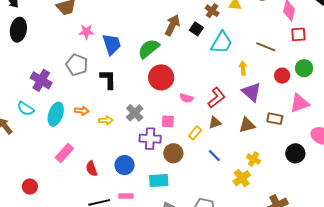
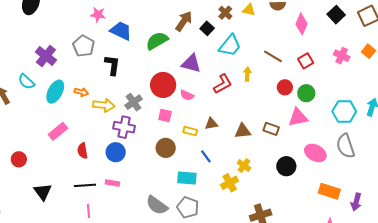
red square: (298, 34) -> (306, 61), moved, turned -35
blue trapezoid: (112, 44) -> (121, 31), turned -55
green circle: (304, 68) -> (306, 93), moved
red circle: (161, 77) -> (163, 85), moved
purple triangle: (251, 92) -> (191, 64), moved, turned -35
red L-shape: (216, 98) -> (223, 84), moved
yellow arrow: (106, 120) -> (104, 105), size x1.5
yellow rectangle: (195, 133) -> (190, 131), turned 56
purple cross: (150, 139) -> (124, 127), moved
cyan rectangle: (159, 181) -> (187, 178), moved

